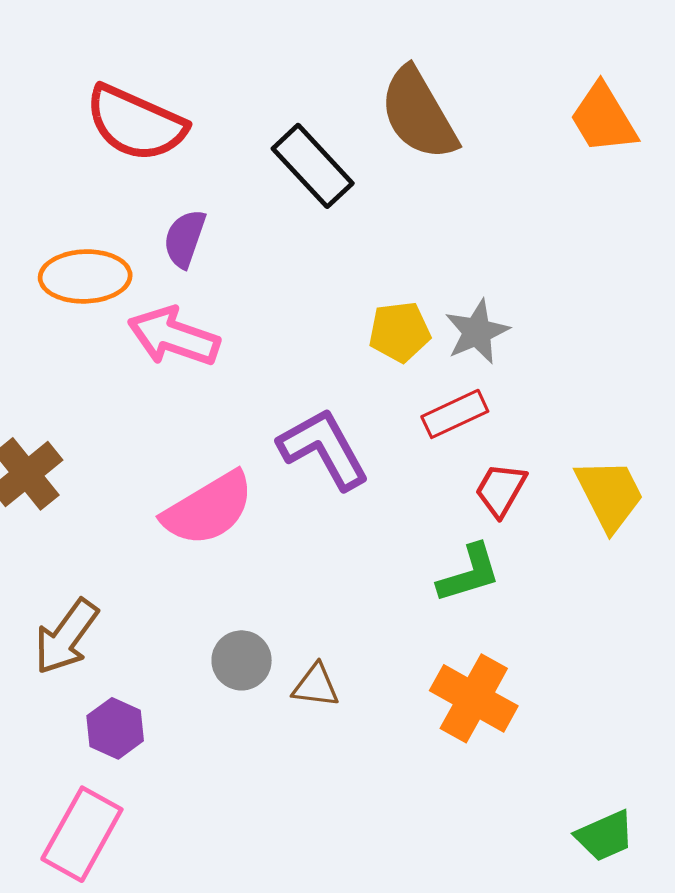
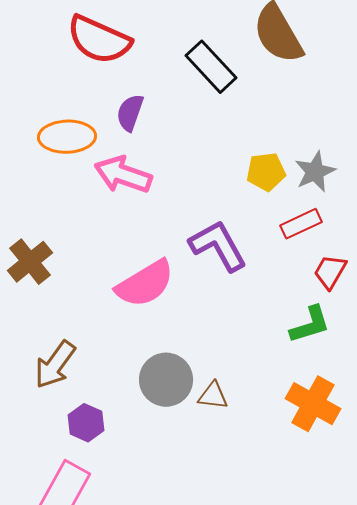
gray circle: (242, 660) -> (166, 380), size x1.4

